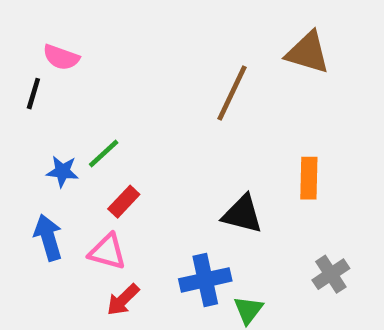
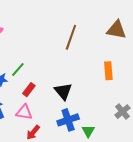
brown triangle: (308, 53) -> (116, 30), moved
black triangle: (242, 214) -> (63, 91), moved, turned 42

